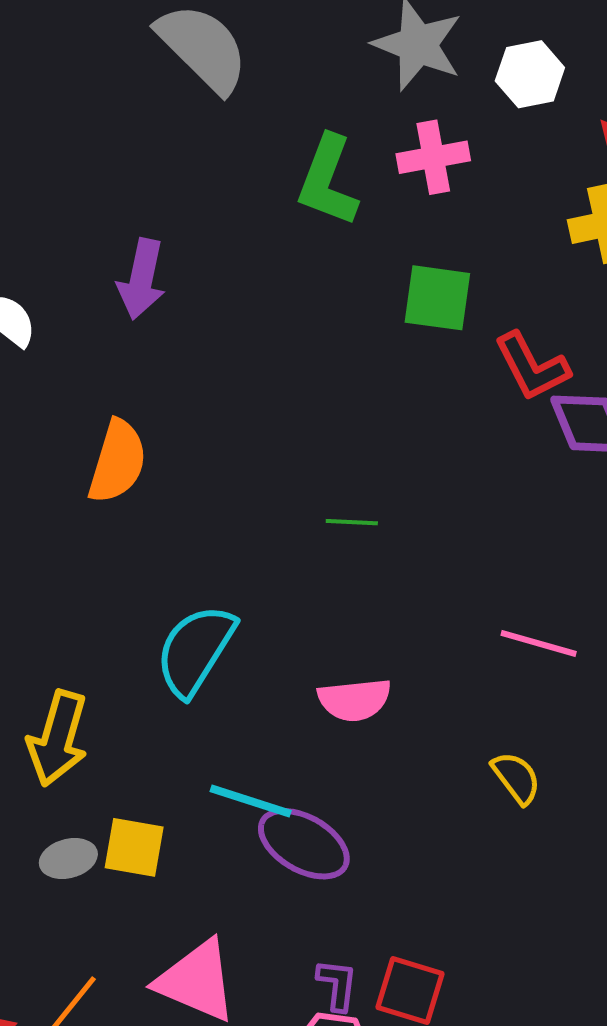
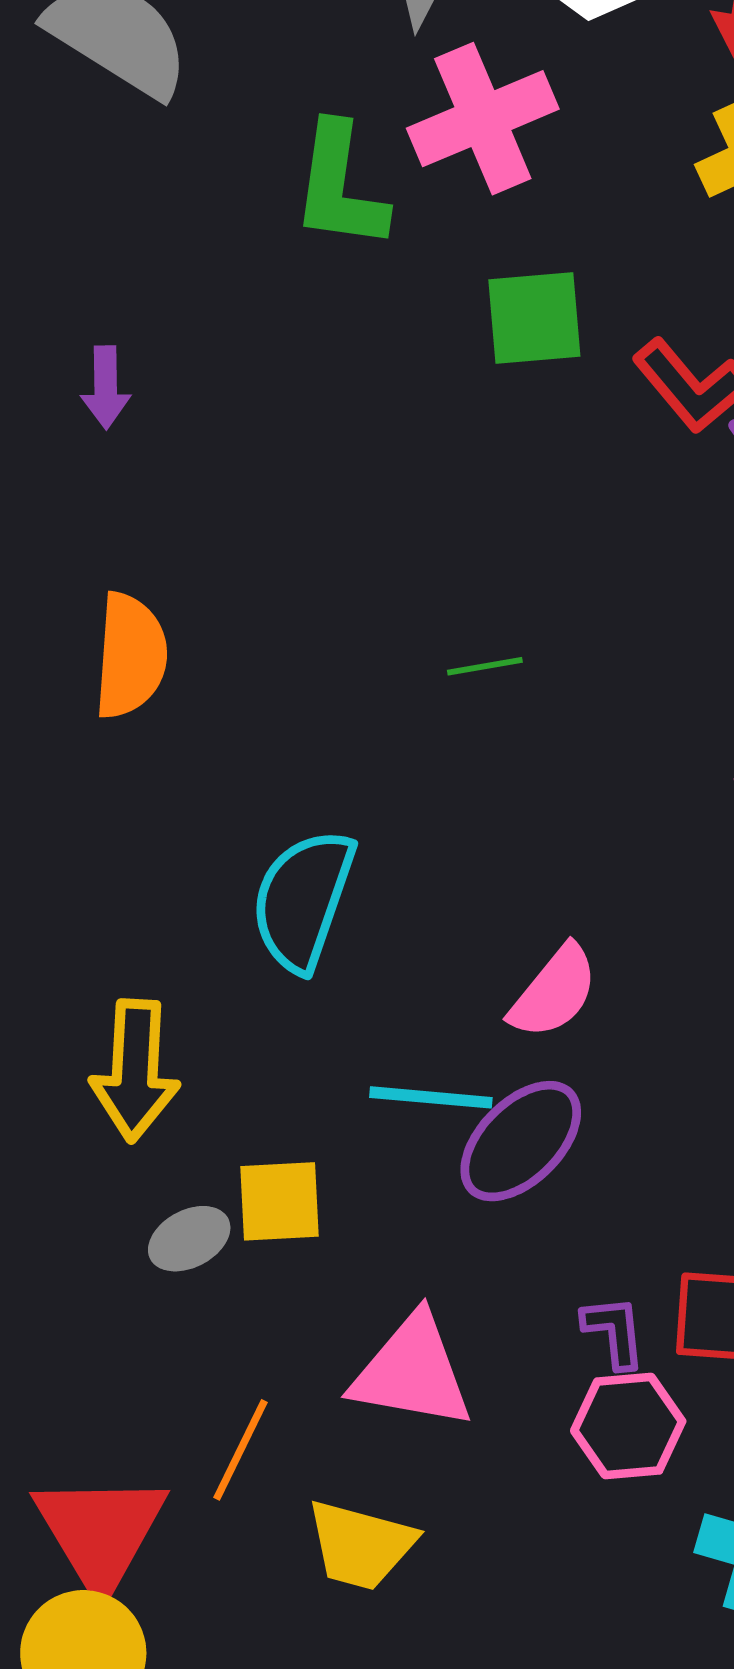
pink cross: (433, 157) -> (483, 119), size x1.4
purple arrow: (141, 279) -> (106, 387), size x0.7
pink semicircle: (355, 700) -> (554, 992), moved, turned -32
purple ellipse: (304, 844) -> (521, 1141), turned -62

